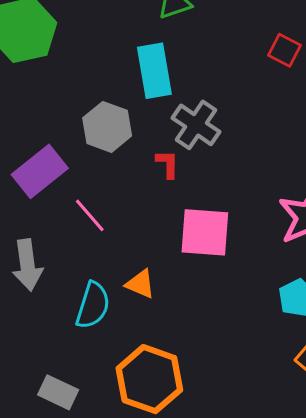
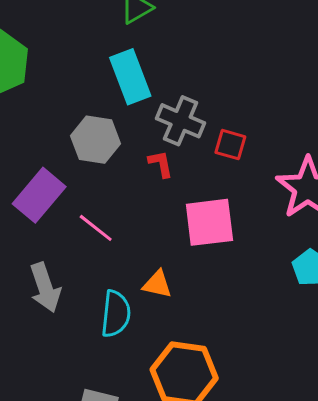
red square: (285, 50) -> (230, 145), moved

